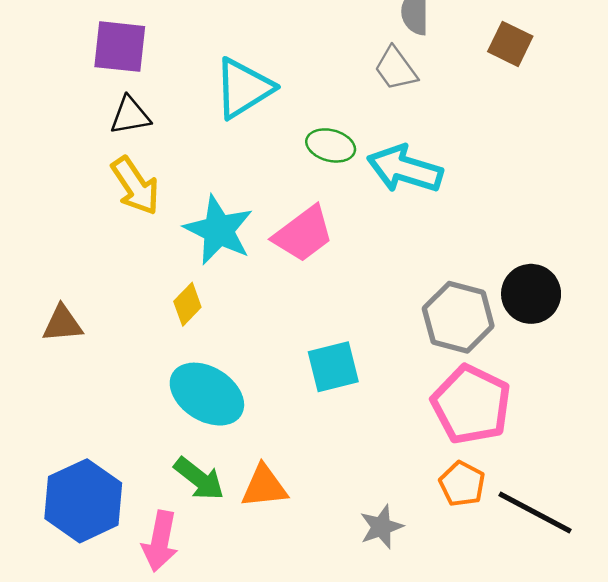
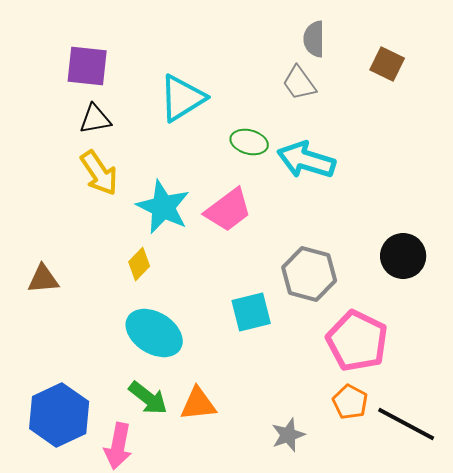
gray hexagon: (458, 317) -> (309, 274), moved

